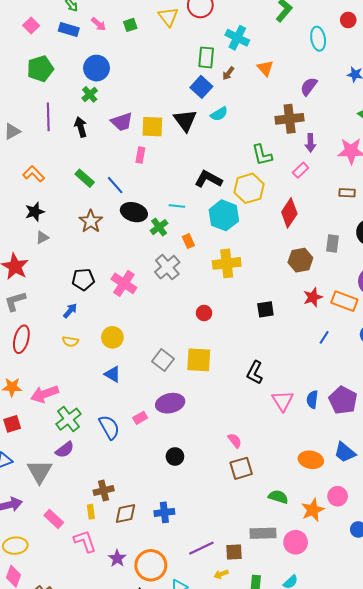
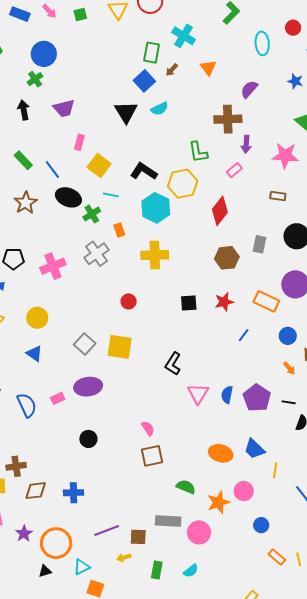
yellow square: (152, 127) -> (99, 166), moved, turned 30
pink cross: (124, 283) -> (53, 266), turned 30
red star: (313, 297) -> (224, 302), moved

